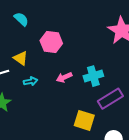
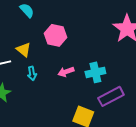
cyan arrow: (31, 81) -> (32, 73), turned 88

